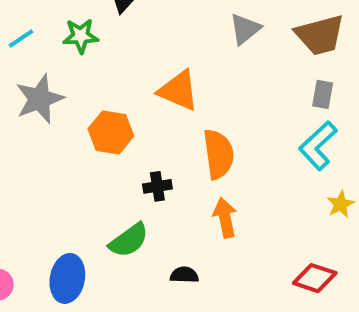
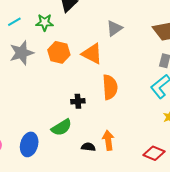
gray triangle: (245, 29) -> (114, 28), moved
orange hexagon: (111, 132) -> (59, 52), moved
orange arrow: (225, 218) -> (108, 140), moved

